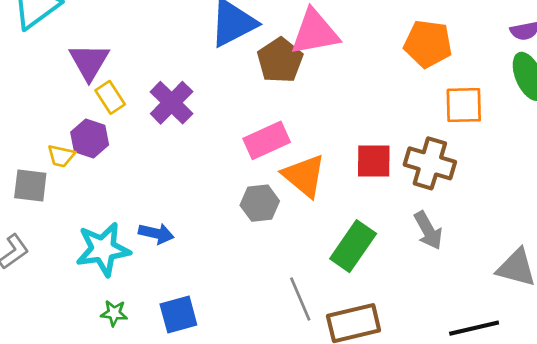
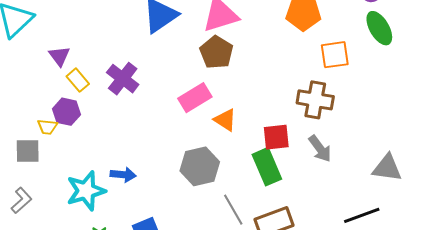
brown pentagon: (280, 60) -> (216, 52), moved
purple triangle: (89, 62) -> (59, 56), size x0.7
red square: (374, 161) -> (276, 137), moved
orange triangle: (304, 176) -> (225, 120), size x0.7
gray hexagon: (260, 203) -> (200, 166), moved, size x1.4
green rectangle: (353, 246) -> (267, 167), turned -51

